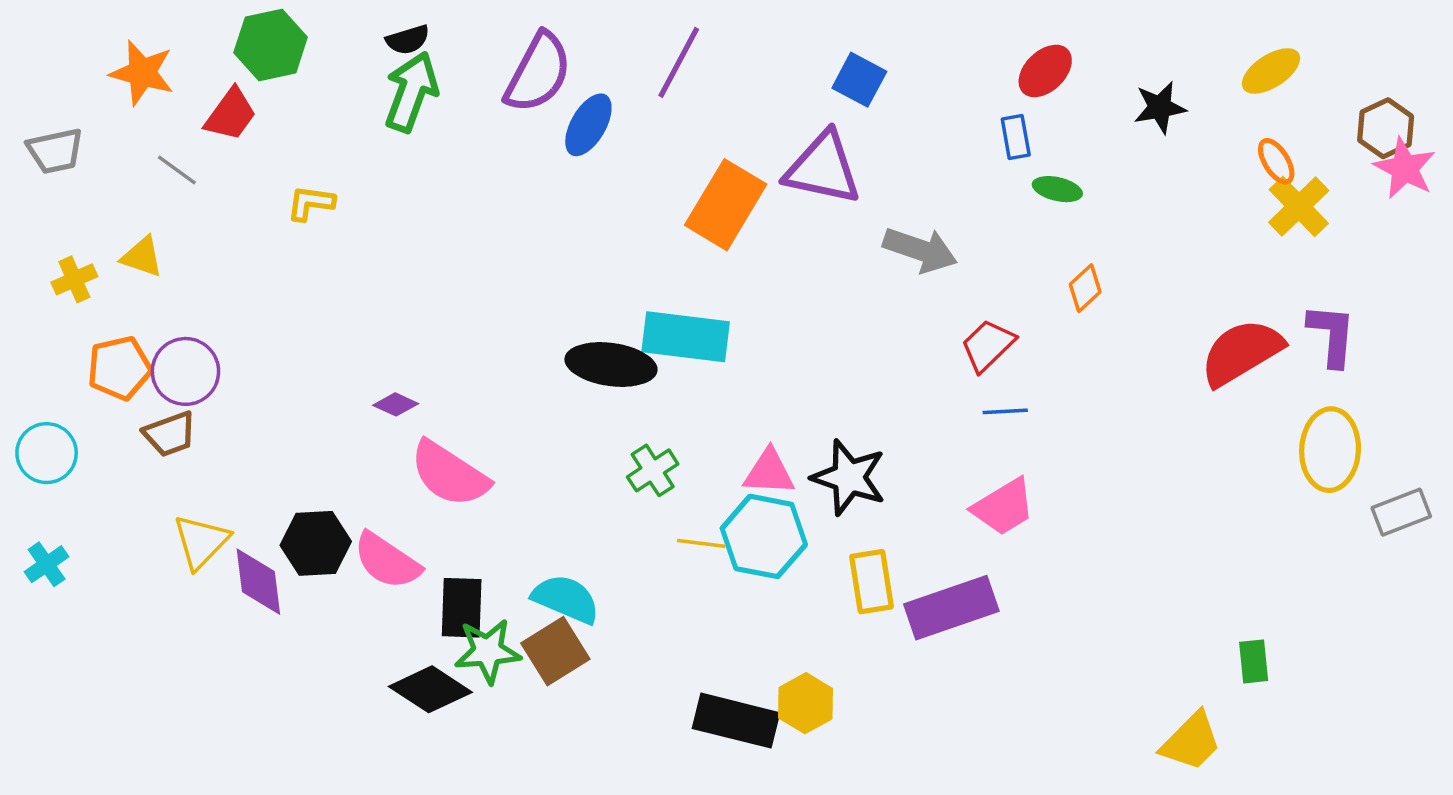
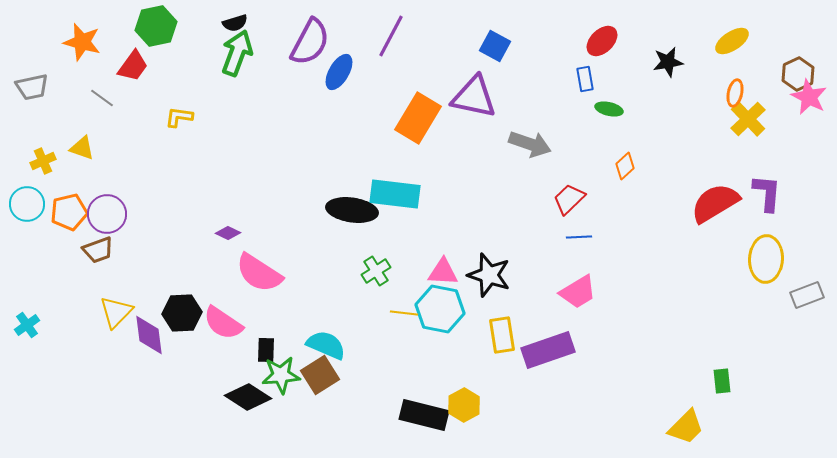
orange ellipse: (1276, 161) -> (735, 93), turned 44
cyan circle: (47, 453) -> (27, 204), moved
black rectangle: (462, 608) -> (266, 350), size x0.7

